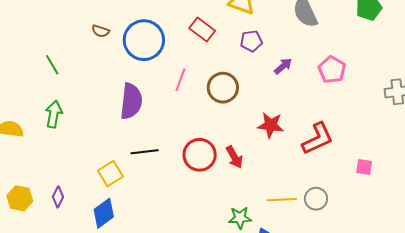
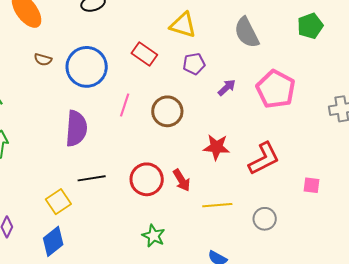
pink pentagon: (332, 70) -> (276, 89), size x1.4
yellow line: (282, 200) -> (217, 205), moved
green star: (240, 218) -> (154, 236), moved, turned 30

